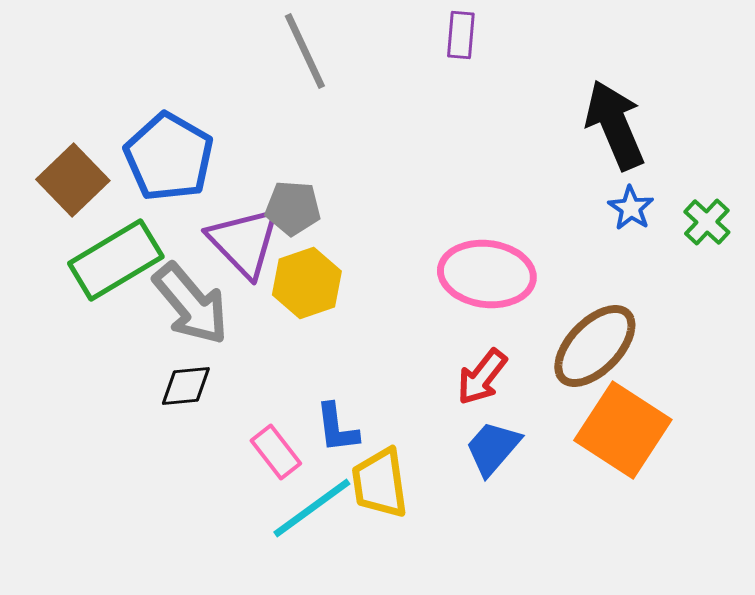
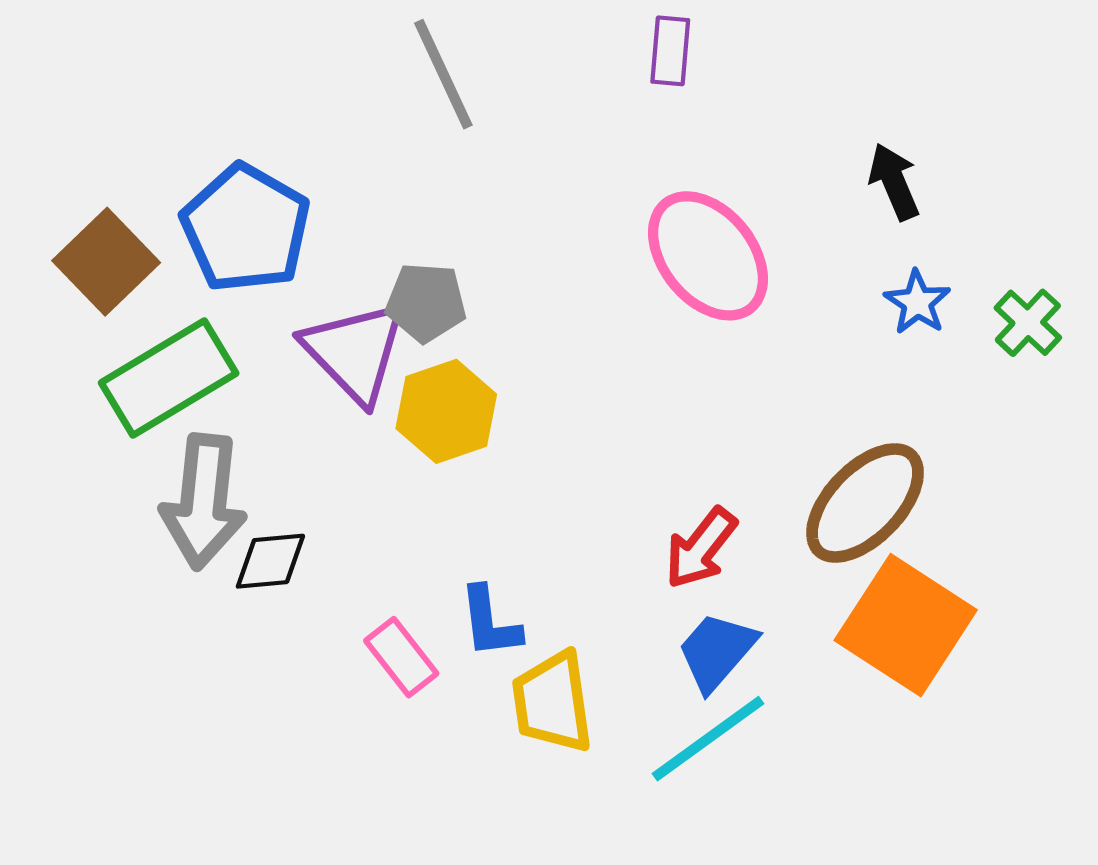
black arrow: (615, 125) -> (894, 182), size x0.6
pink ellipse: (487, 274) -> (708, 256), moved, turned 44
gray arrow: (191, 304) -> (204, 502), moved, turned 46
cyan line: (312, 508) -> (708, 739), moved

